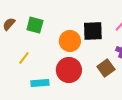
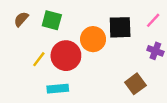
brown square: (106, 68) -> (135, 84), moved
red circle: (69, 70) -> (66, 56), moved

